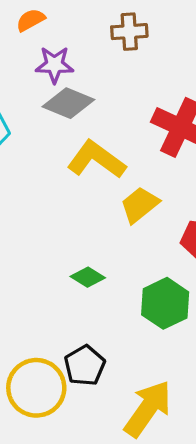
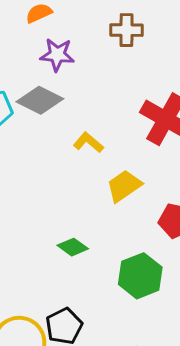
gray diamond: (68, 103) -> (40, 100), moved
yellow L-shape: (96, 160) -> (88, 143), size x0.6

